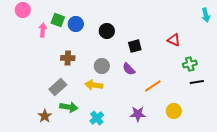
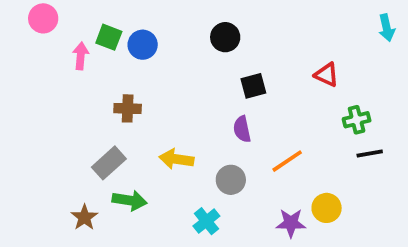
black circle: (107, 31) -> (225, 37), moved
gray circle: (102, 66) -> (231, 180), moved
purple semicircle: (129, 69) -> (242, 129), turned 32
purple star: (138, 114) -> (291, 223), moved
cyan cross: (97, 118) -> (206, 221), moved

